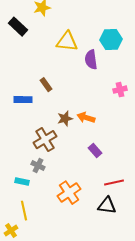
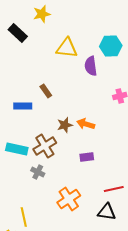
purple rectangle: (95, 151) -> (87, 157), moved, turned -56
cyan rectangle: (22, 182) -> (17, 149), moved, size x1.5

